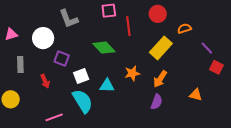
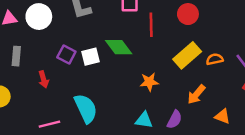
orange semicircle: (184, 29) -> (215, 59), moved
white circle: (43, 38) -> (39, 17), moved
white square: (81, 76) -> (91, 57), moved
orange arrow: (160, 79) -> (196, 94), moved
cyan triangle: (107, 86) -> (144, 120), moved

